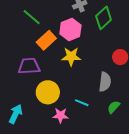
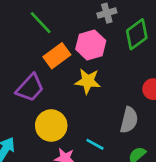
purple trapezoid: (29, 66) -> (30, 88), turned 130

